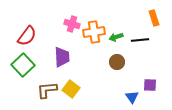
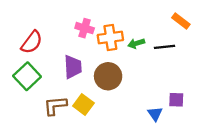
orange rectangle: (154, 18) -> (181, 21), turned -35
brown circle: (117, 62) -> (108, 76), moved, size x1.5

